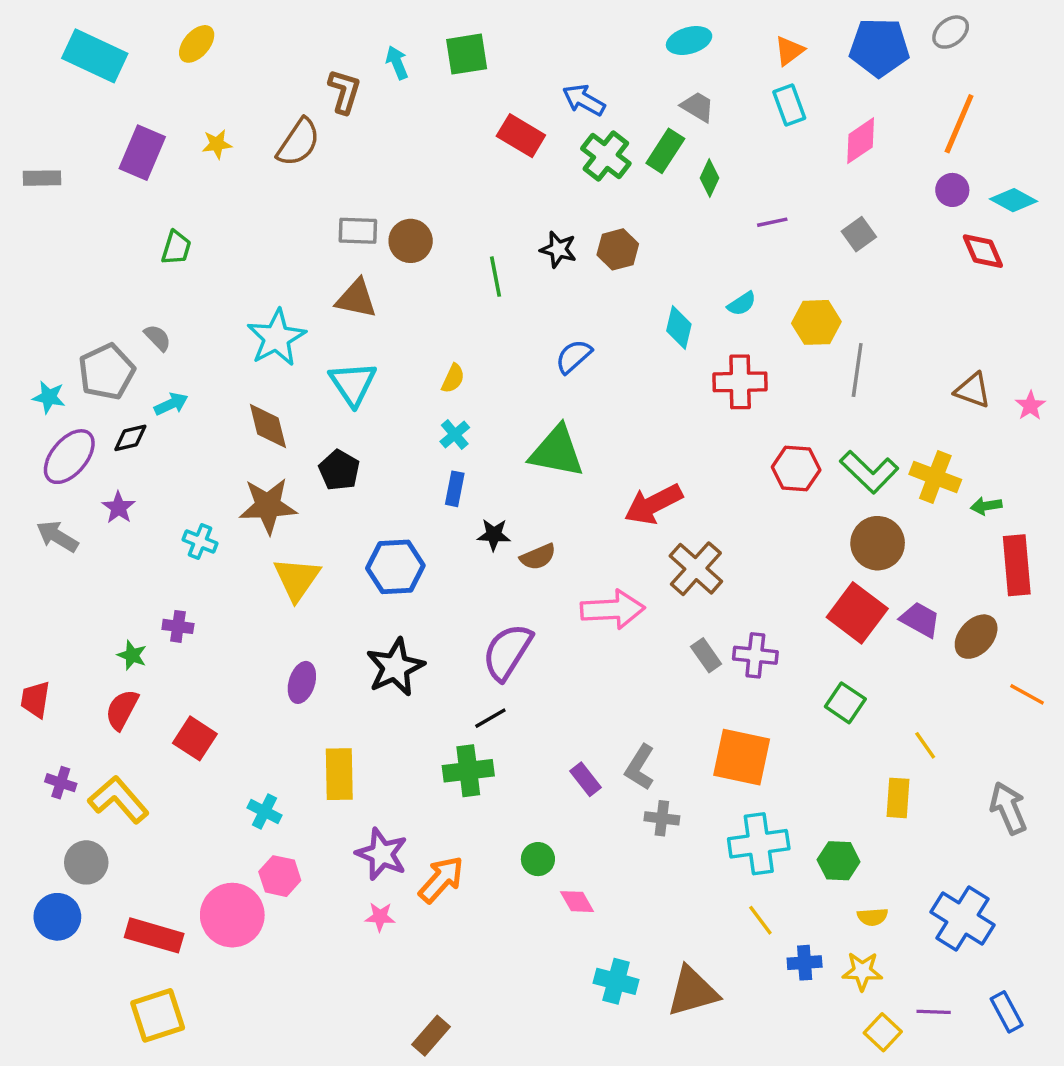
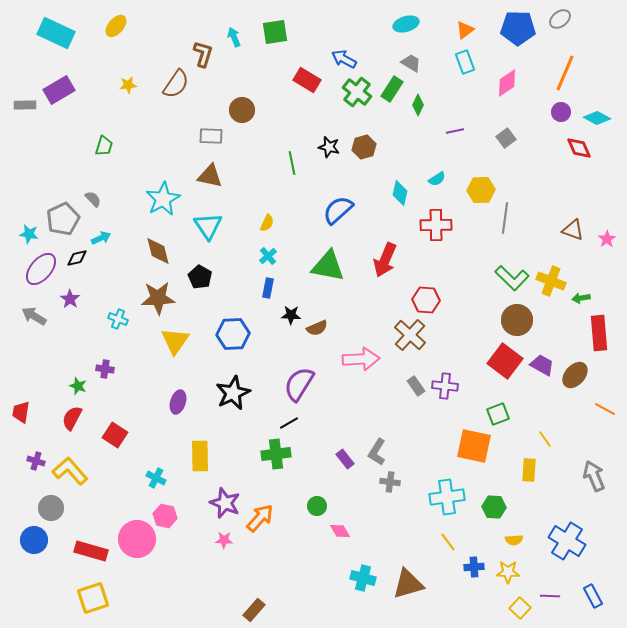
purple rectangle: (142, 153) -> (59, 90), moved, turned 36
brown circle: (411, 241) -> (242, 110), moved
blue semicircle: (574, 356) -> (338, 210), size x1.4
red hexagon: (796, 468) -> (426, 300), moved
red arrow: (653, 504) -> (385, 260), moved, turned -40
green square: (845, 703) -> (498, 414), turned 35
orange square: (742, 757) -> (474, 446), moved

